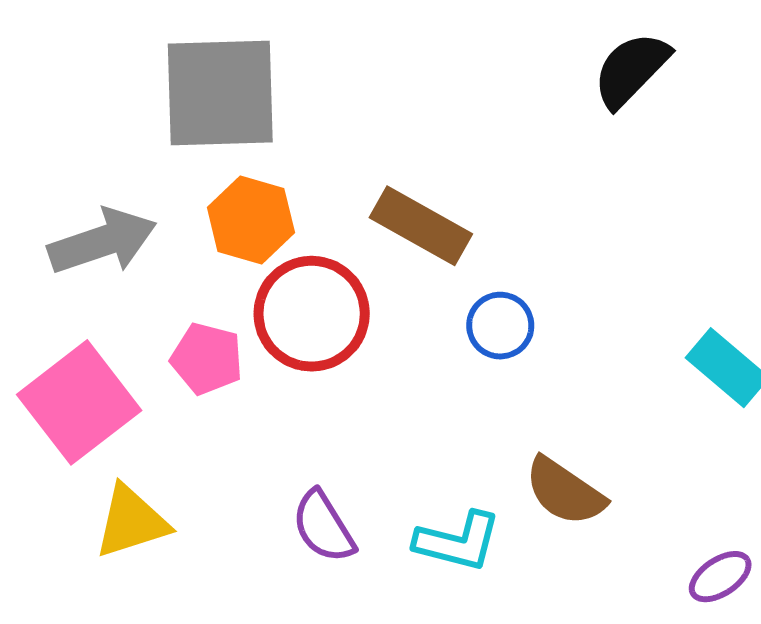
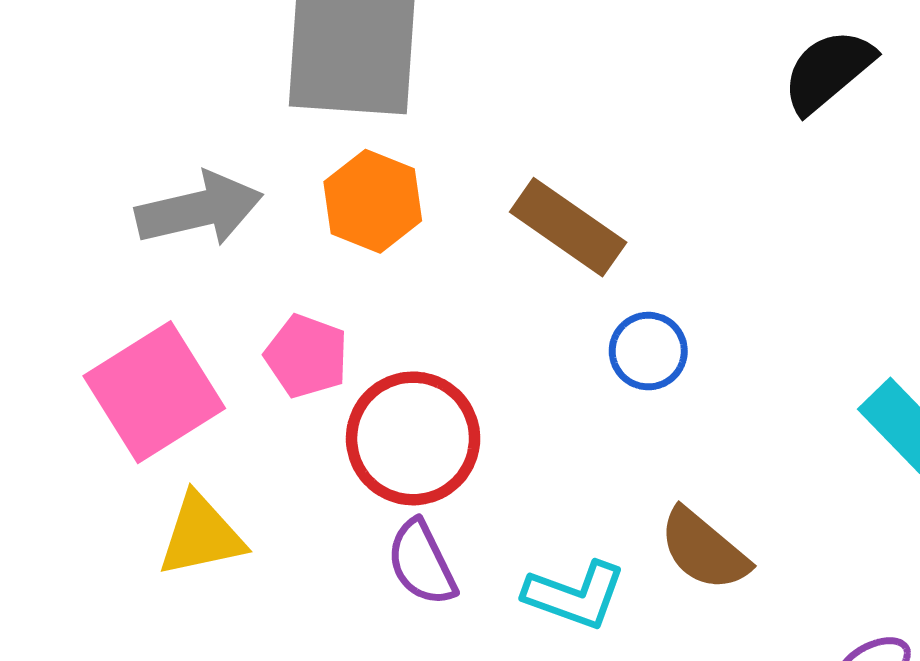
red circle: (312, 314) -> (413, 438), moved

